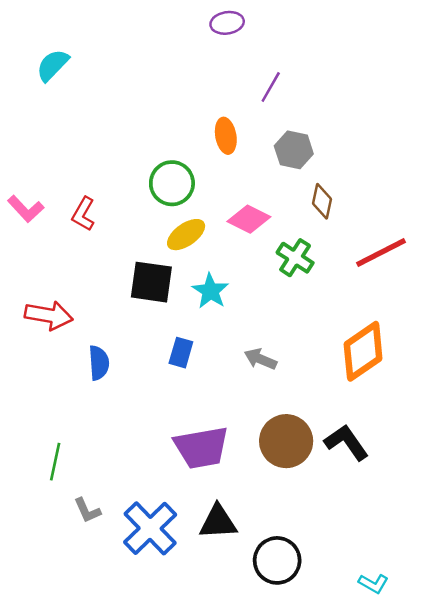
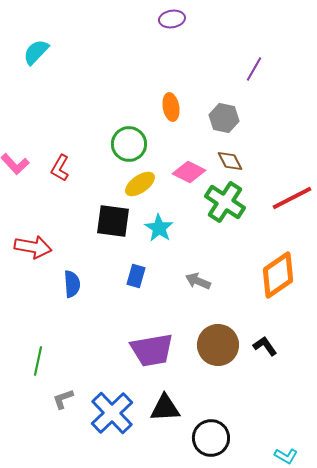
purple line: (271, 87) -> (254, 69), moved
brown diamond: (322, 201) -> (230, 161), moved, turned -40
green cross: (295, 258) -> (225, 202), size x1.4
black L-shape: (346, 442) -> (265, 346), size x0.7
gray L-shape: (87, 510) -> (63, 399), turned 95

